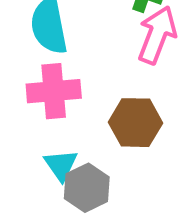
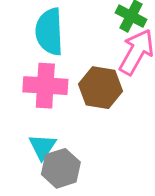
brown hexagon: (135, 123) -> (101, 88), moved

